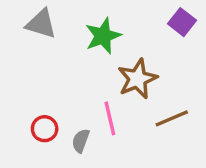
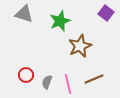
pink line: (110, 118) -> (68, 84), moved
brown line: (172, 118) -> (94, 79), moved

